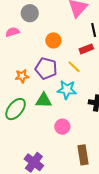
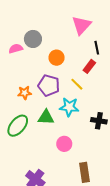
gray circle: (30, 13) -> (33, 39), moved
red rectangle: (86, 49) -> (89, 66), turned -32

